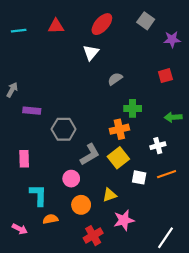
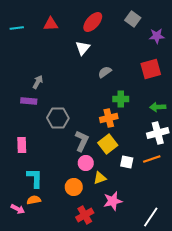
red square: (165, 76) -> (151, 69), size x1.5
gray arrow: (12, 90) -> (38, 82), moved
white cross: (158, 146) -> (158, 133), moved, size x1.5
gray L-shape: (90, 154) -> (82, 141), turned -35
pink circle: (71, 179) -> (86, 163), moved
orange semicircle: (50, 219) -> (34, 200), moved

